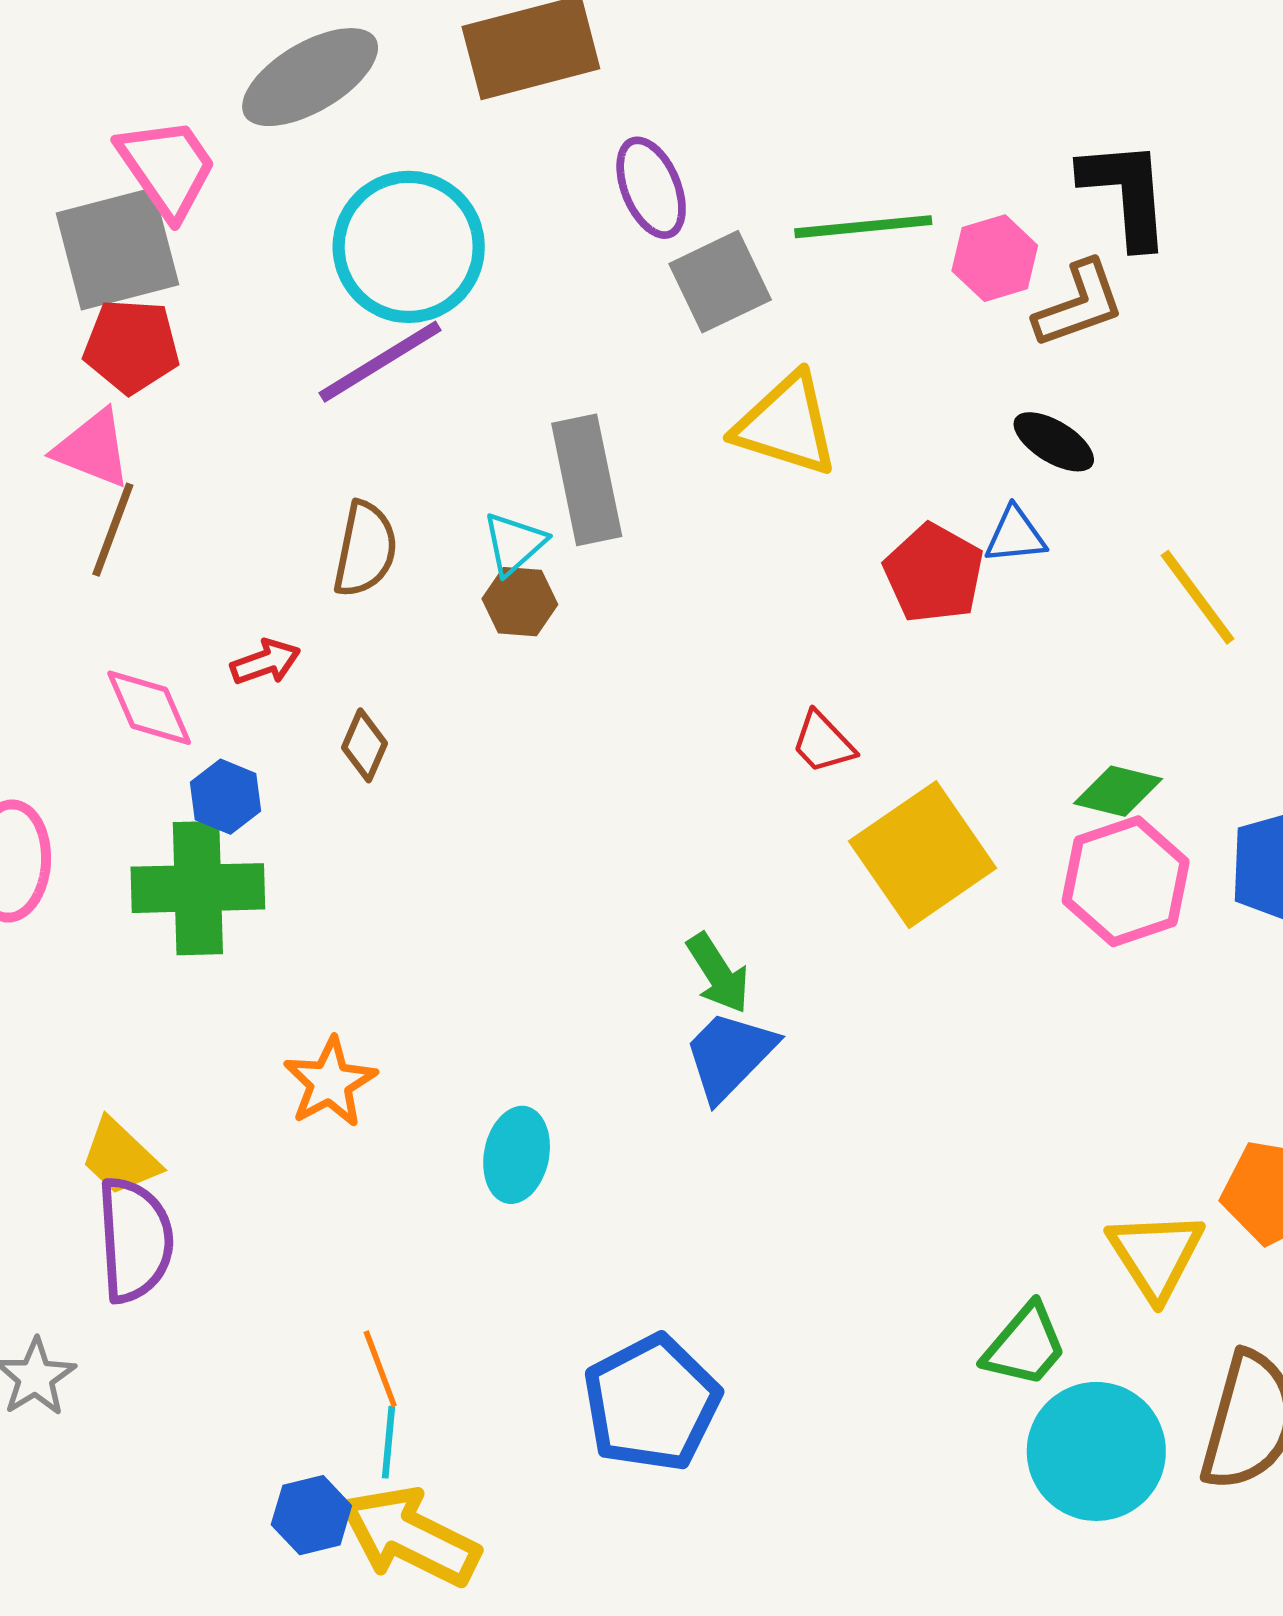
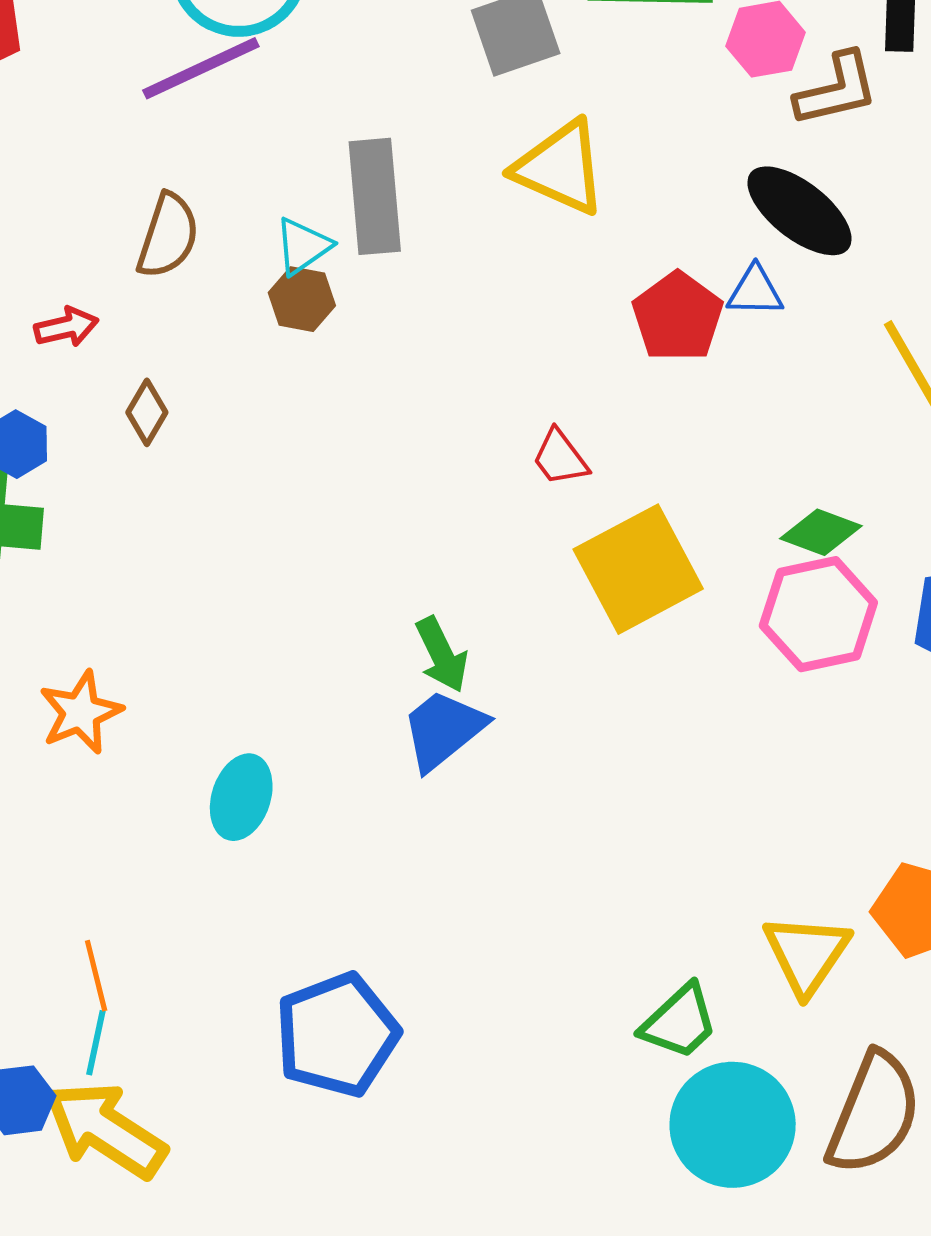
black ellipse: (1054, 442) -> (799, 211), size x1.5

